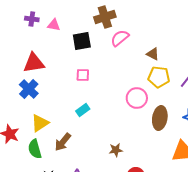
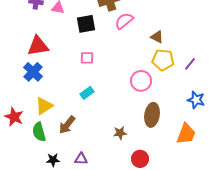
brown ellipse: (160, 118) -> (152, 115), moved

